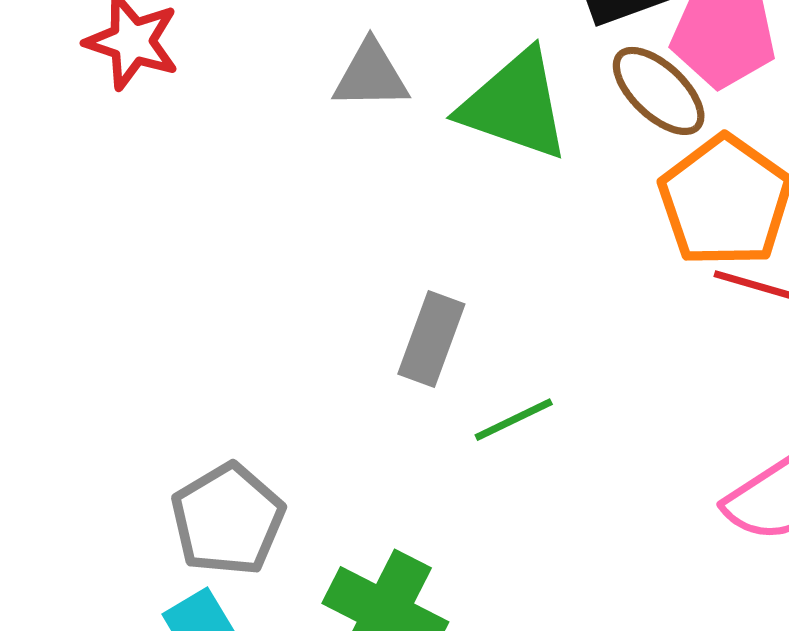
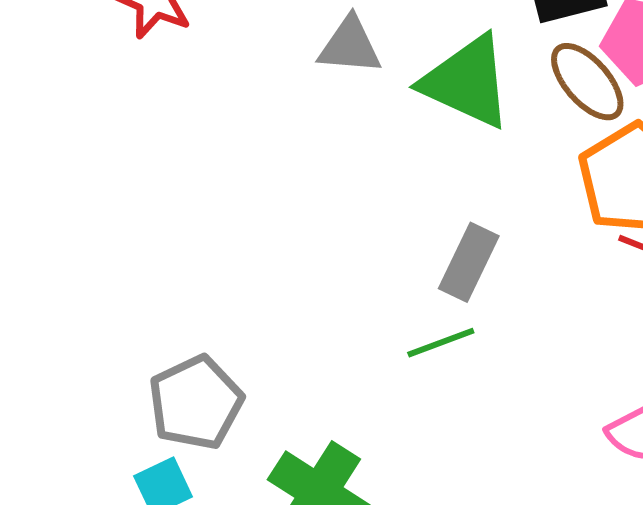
gray rectangle: (431, 339) -> (469, 262), moved

